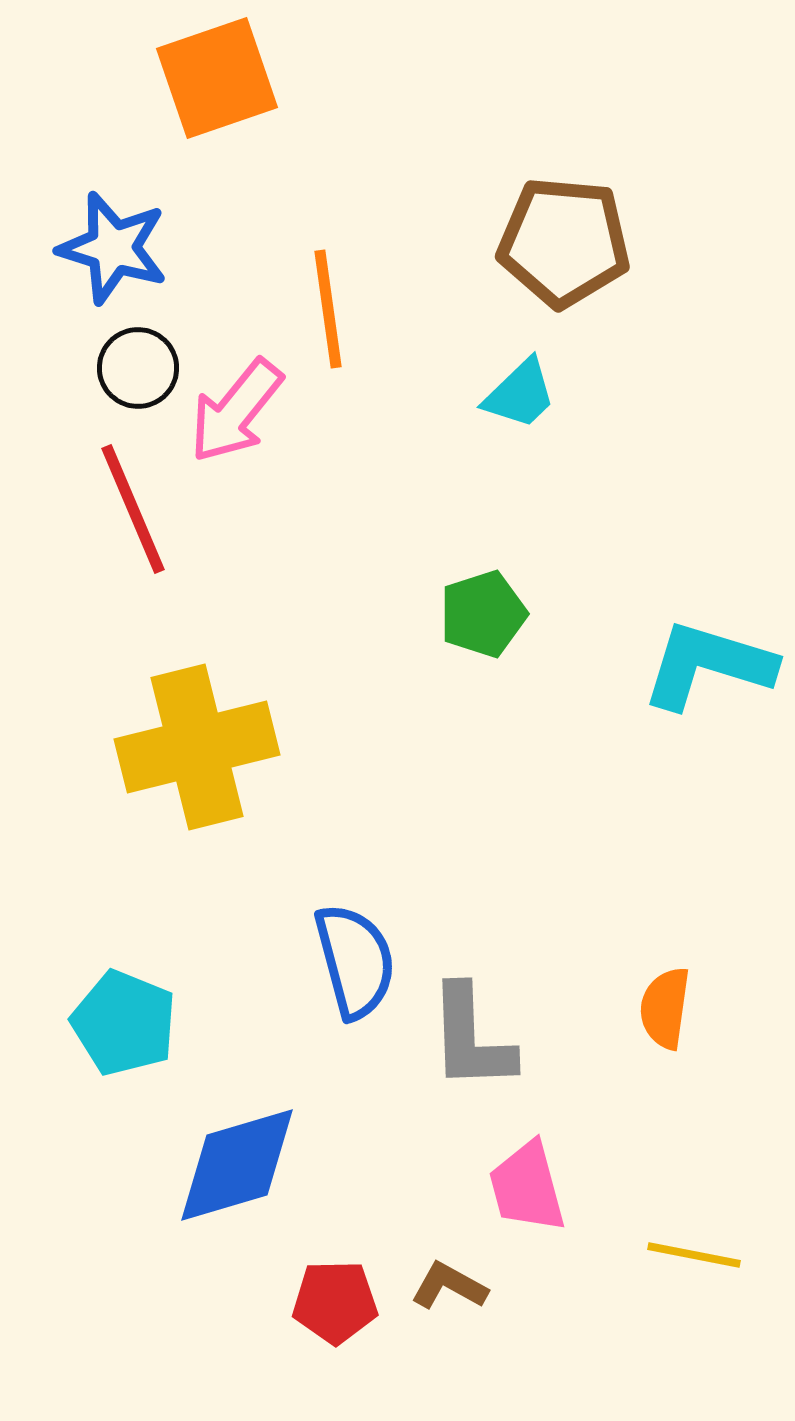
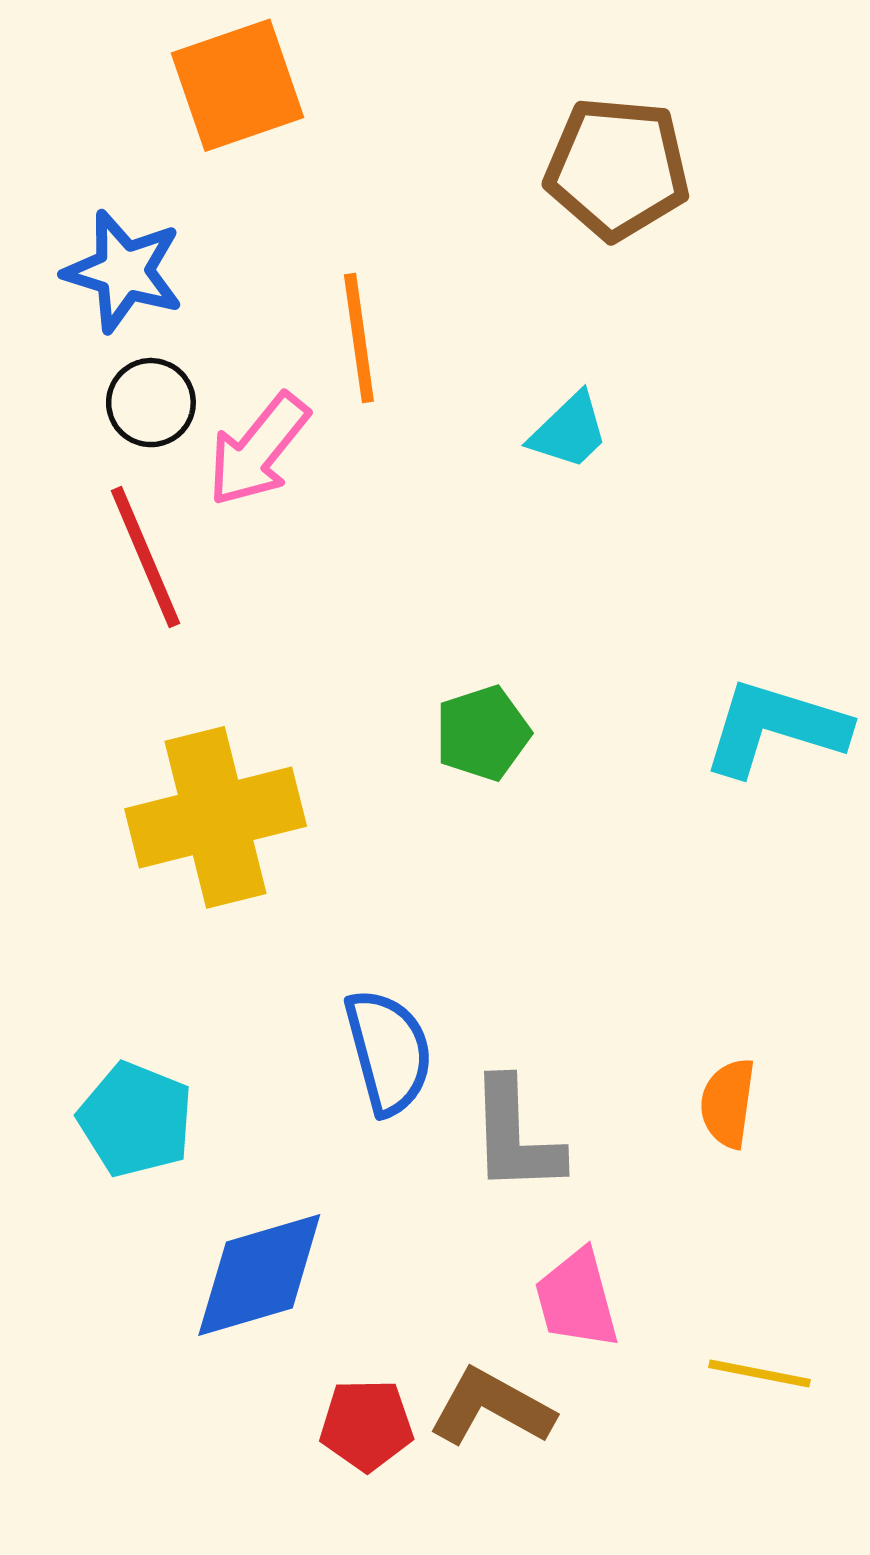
brown pentagon: (564, 242) -> (617, 168), moved
green pentagon: (483, 614) -> (483, 733), moved
brown L-shape: (449, 1286) -> (491, 1407), size x1.5

